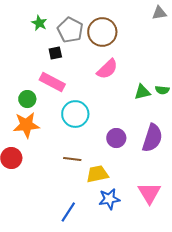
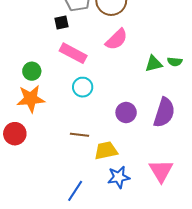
pink rectangle: (52, 82) -> (73, 53), moved
cyan circle: (75, 114) -> (83, 87), size x0.7

